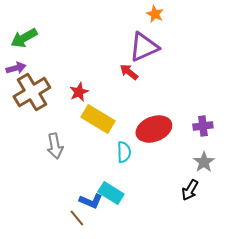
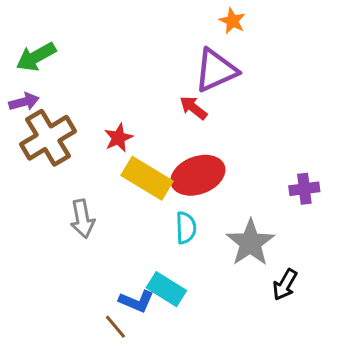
red ellipse: (154, 129) -> (198, 175), moved
gray star: (204, 162) -> (250, 243), moved, size x1.5

